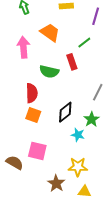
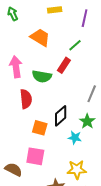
pink arrow: (23, 47) -> (16, 67), moved
red rectangle: (72, 62) -> (64, 65), turned 56
orange square: (33, 115) -> (40, 128), moved

